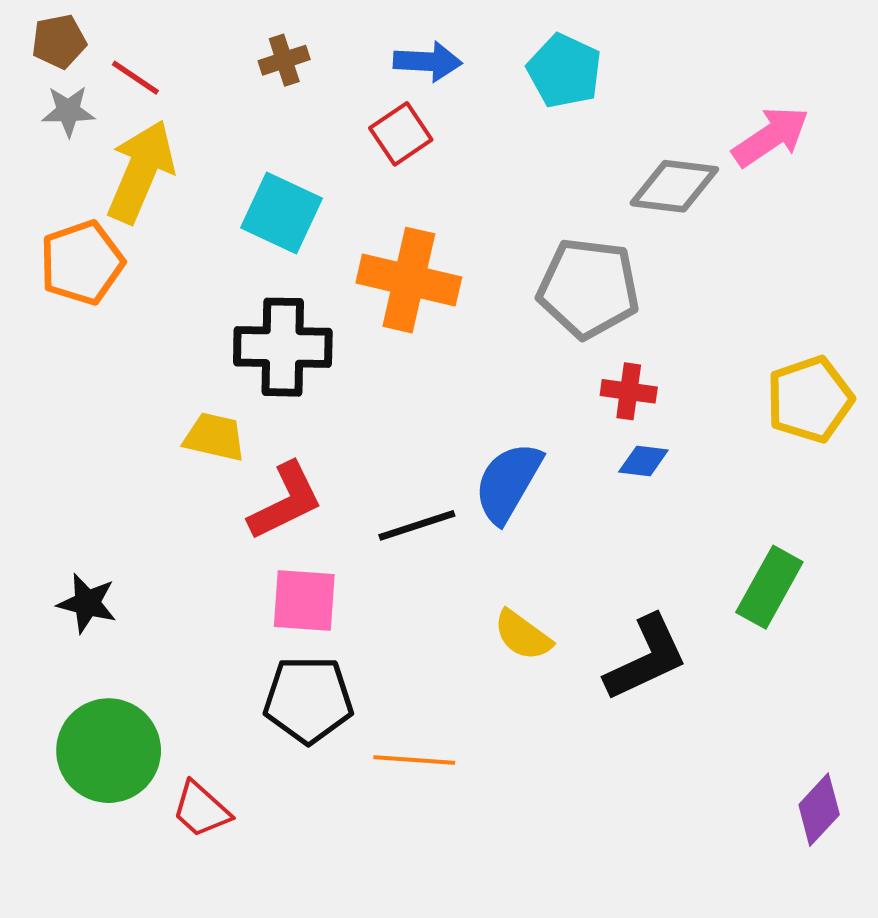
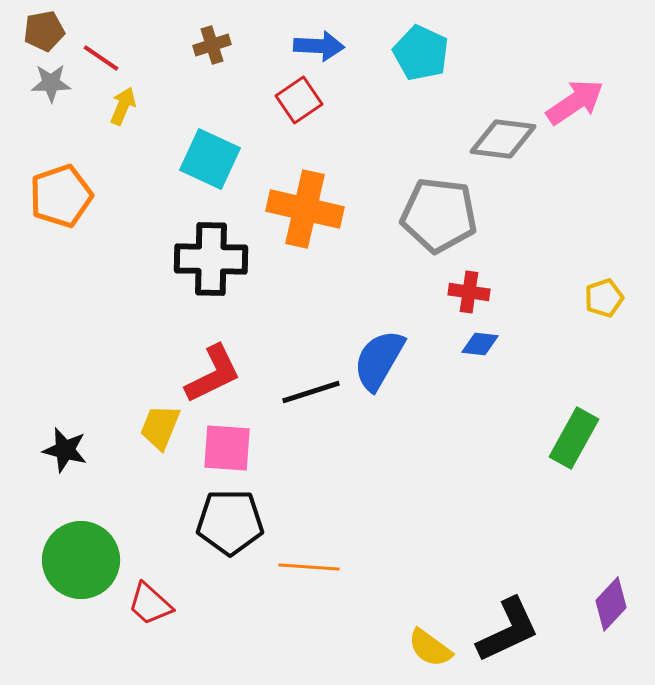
yellow arrow: (141, 171) -> (123, 106), moved, size x0.5
yellow pentagon: (810, 399) -> (604, 298), size x0.6
yellow trapezoid: (214, 437) -> (160, 427), moved, turned -81
yellow semicircle: (523, 635) -> (430, 648), moved
black L-shape: (646, 658) -> (508, 630), moved

